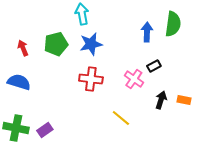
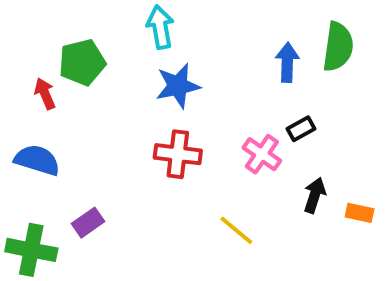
green pentagon: (56, 44) -> (82, 62), moved
orange rectangle: (184, 100) -> (360, 213), moved
purple rectangle: (45, 130) -> (88, 223), moved

